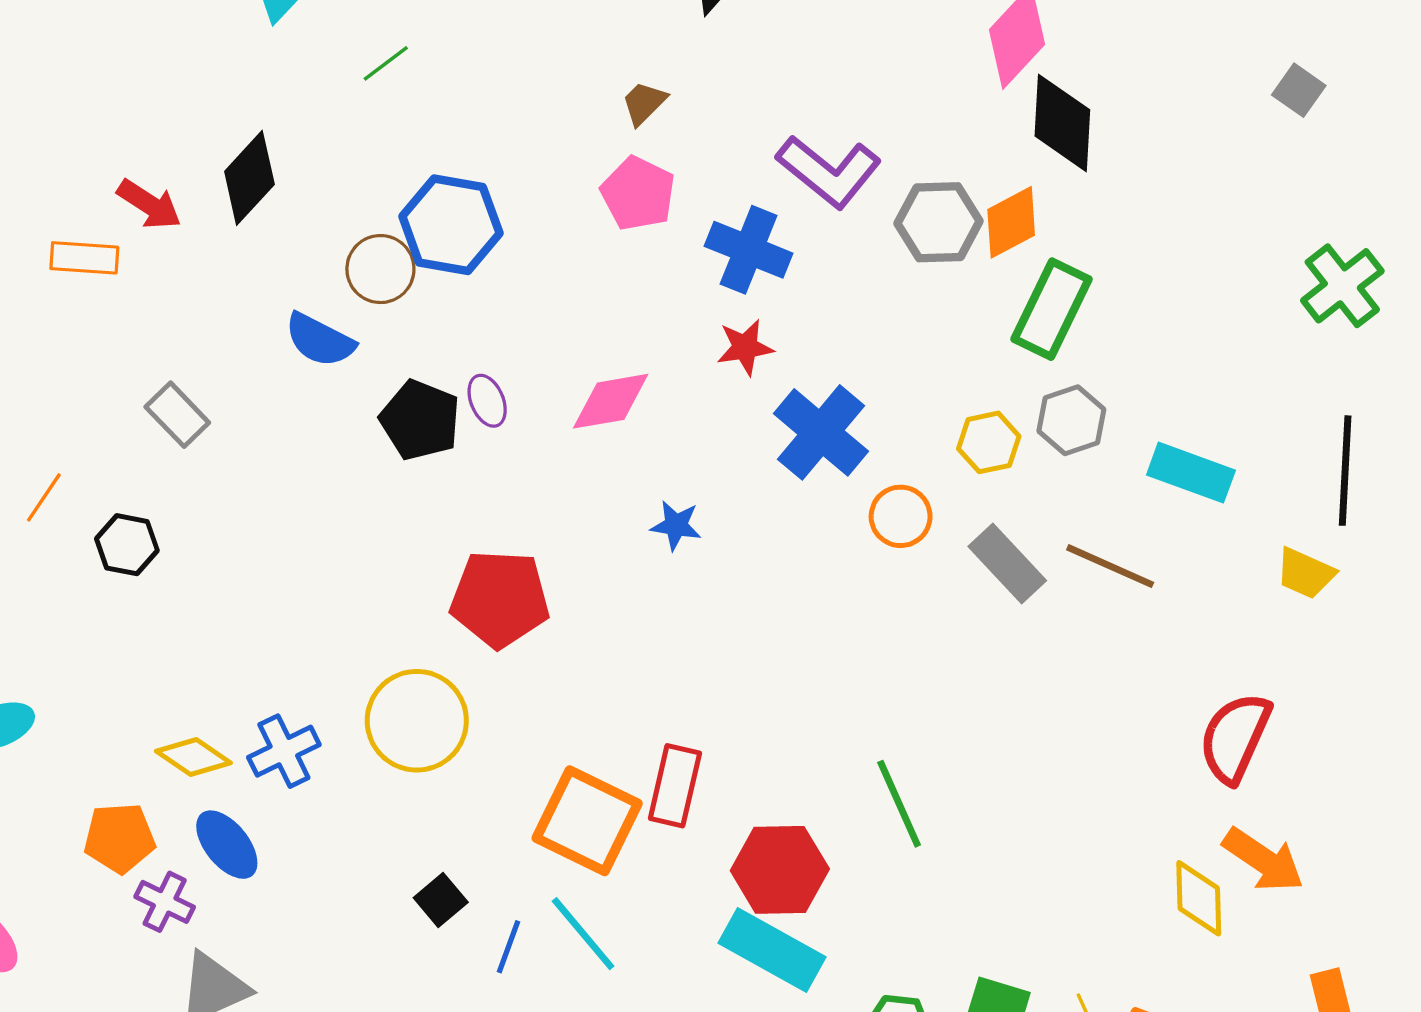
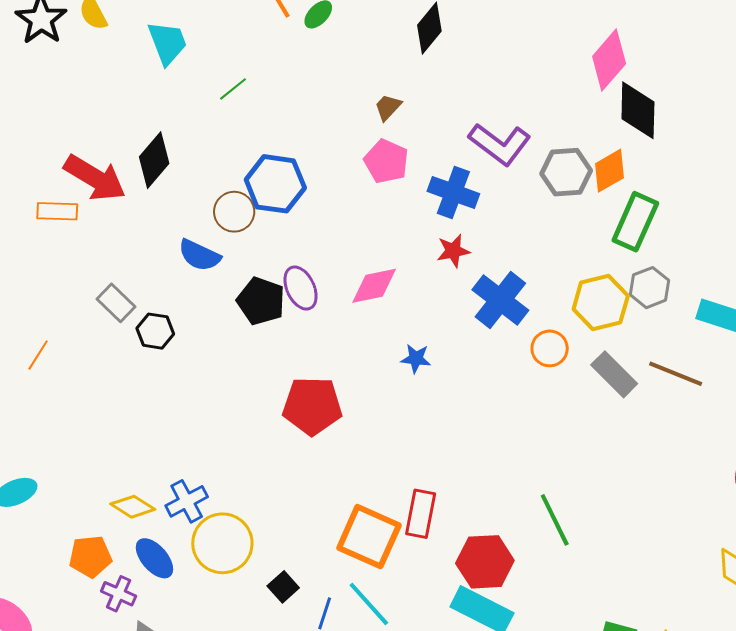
red arrow: (149, 204) -> (95, 178), size x1.6
purple ellipse: (487, 401) -> (301, 288), size x1.4
yellow hexagon: (989, 442) -> (601, 303), size x1.5
black hexagon: (127, 545) -> (155, 331), moved
yellow circle: (417, 721) -> (222, 543), moved

